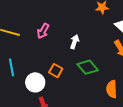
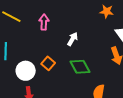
pink arrow: (43, 31) -> (44, 22), turned 140

